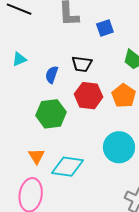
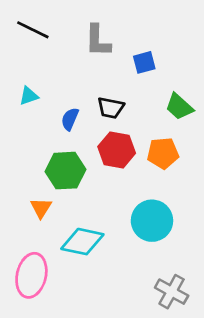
orange pentagon: (124, 96) -> (163, 153), turned 30
orange triangle: (36, 156) -> (41, 208), moved

